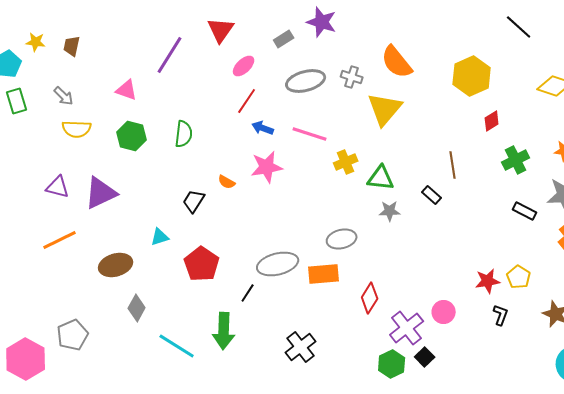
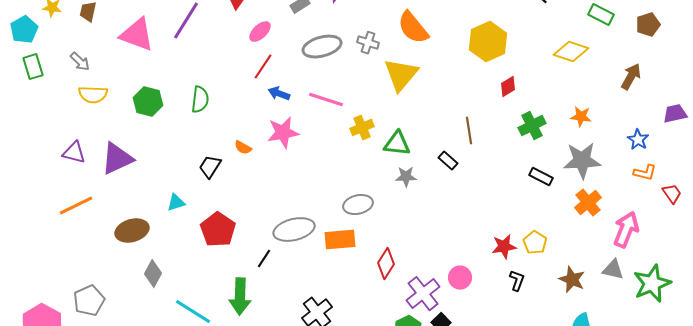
pink triangle: (127, 90) -> (137, 35), moved, size x1.6

